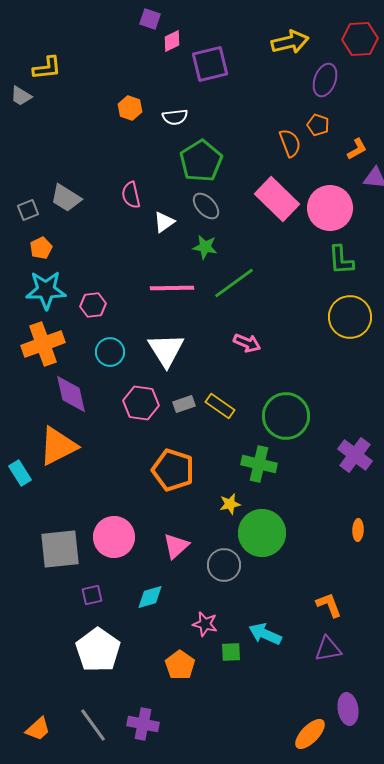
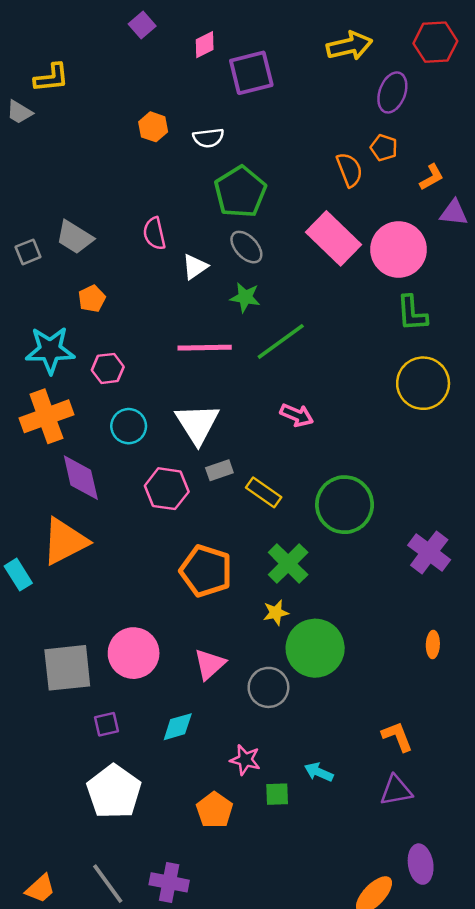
purple square: (150, 19) -> (142, 25), moved, turned 30
orange pentagon: (41, 248) -> (92, 299), moved
gray rectangle: (184, 404) -> (219, 470), moved
green cross: (259, 464) -> (288, 564), moved, turned 32
cyan arrow: (265, 634) -> (319, 772), size x0.7

